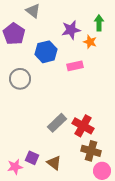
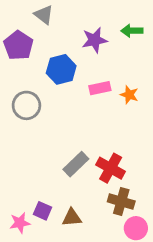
green arrow: (99, 23) -> (132, 31), turned -91
orange star: (90, 42) -> (129, 95), moved
brown triangle: (54, 163) -> (72, 217), turned -42

